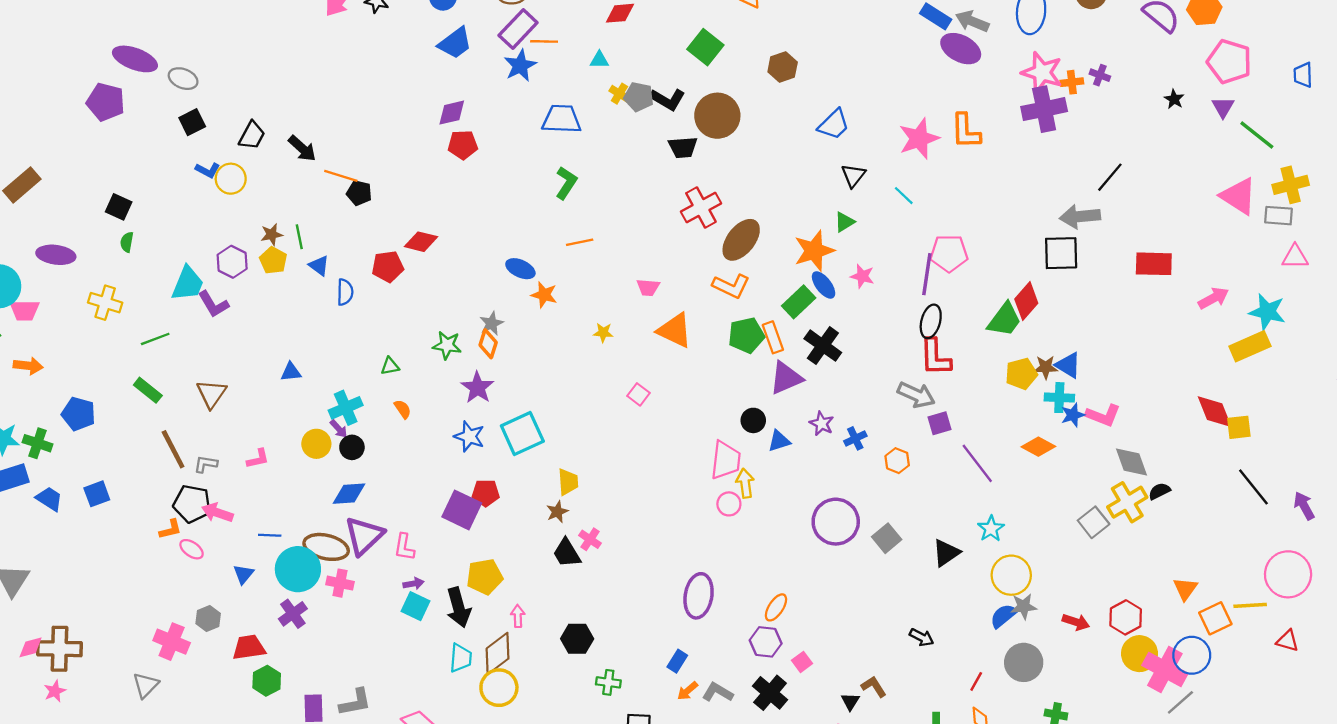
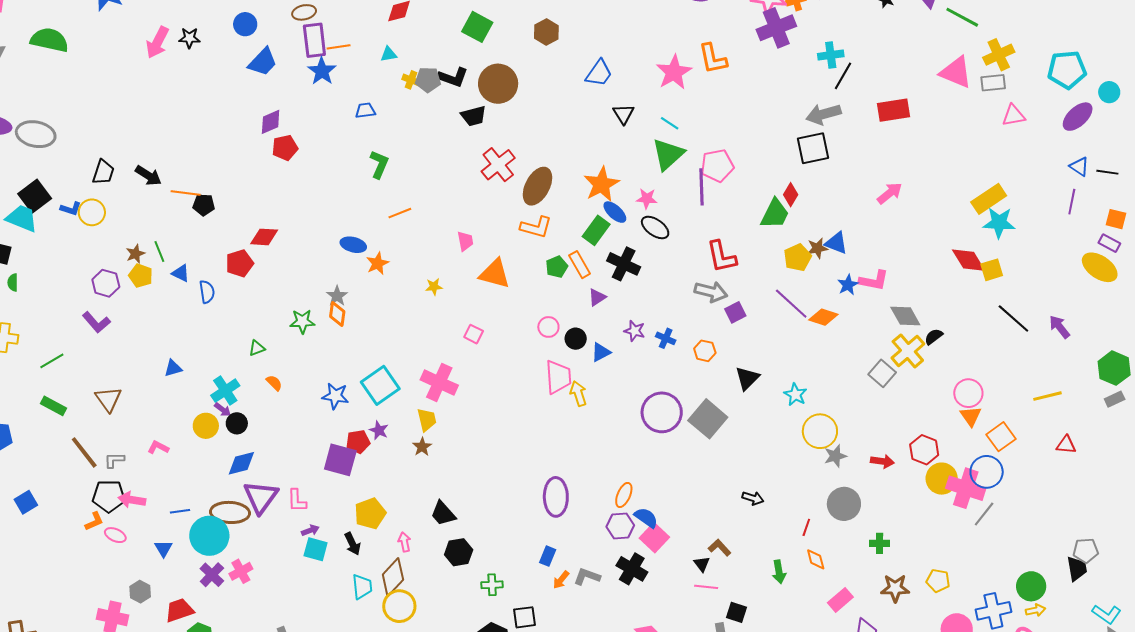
purple rectangle: (518, 29) -> (314, 40), turned -40
gray ellipse: (183, 79) -> (36, 134), size x1.5
blue trapezoid: (562, 119) -> (365, 111), size x0.6
black square: (192, 122) -> (35, 196), moved, size x1.4
green triangle: (844, 222) -> (668, 154), moved, size x1.8
red rectangle: (1154, 264) -> (893, 110), moved
cyan trapezoid: (188, 284) -> (22, 218), moved, turned -80
pink trapezoid: (648, 287) -> (465, 241), turned -95
orange star: (544, 295) -> (378, 263), turned -30
pink arrow: (1214, 298) -> (890, 193), moved
red diamond: (1026, 301) -> (791, 195), size x0.7
cyan star: (1267, 312) -> (999, 223), moved
black ellipse: (931, 321) -> (655, 227), moved, turned -60
green pentagon: (746, 335) -> (557, 267), size x0.7
purple triangle: (786, 378) -> (597, 297), size x0.6
purple star: (477, 388) -> (379, 430), moved, size x0.7
cyan cross: (1059, 398) -> (831, 55), moved
blue cross: (855, 438) -> (666, 338), turned -30
pink L-shape: (258, 459) -> (158, 447), turned -130
purple line: (977, 463) -> (791, 304), moved
pink circle: (729, 504) -> (548, 327), moved
gray square: (887, 538) -> (708, 419), size x1.5
pink cross: (590, 539) -> (439, 383), moved, size x1.8
black trapezoid: (567, 553) -> (443, 513), moved
black triangle: (946, 553) -> (747, 378), moved
pink circle: (1288, 574) -> (968, 393), moved, size x0.7
pink cross: (340, 583) -> (241, 571), moved, turned -30
yellow line: (1250, 605) -> (1047, 396), moved
black arrow: (459, 607) -> (352, 544), size x0.7
blue semicircle: (1003, 616) -> (646, 518), moved, turned 85
pink square: (802, 662) -> (654, 538), size x1.6

